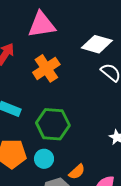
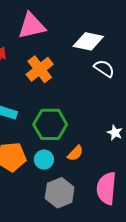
orange semicircle: (77, 172) -> (75, 153), moved

